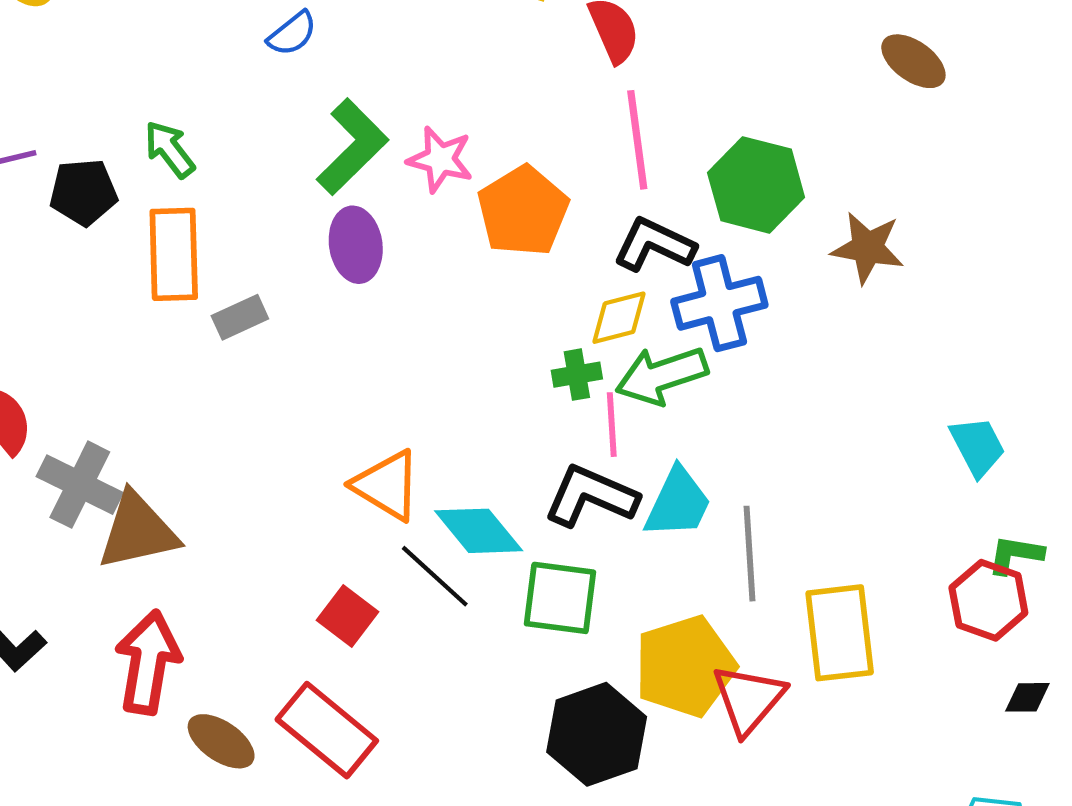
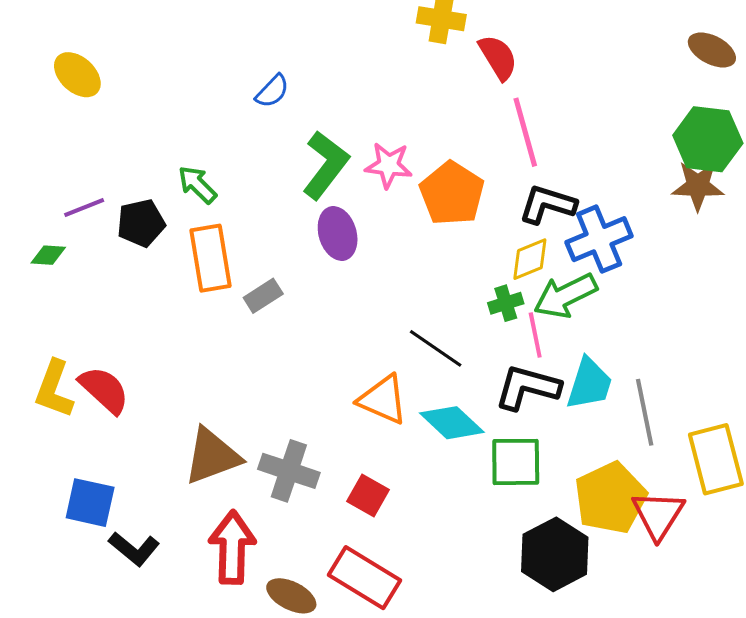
green hexagon: (756, 185) -> (708, 139), moved
gray cross: (80, 485) -> (289, 471), moved
black line: (435, 576) -> (436, 348), moved

